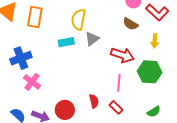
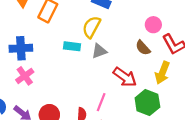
yellow arrow: (155, 41) -> (162, 73), size x1.5
pink line: (119, 83) -> (101, 102), moved

